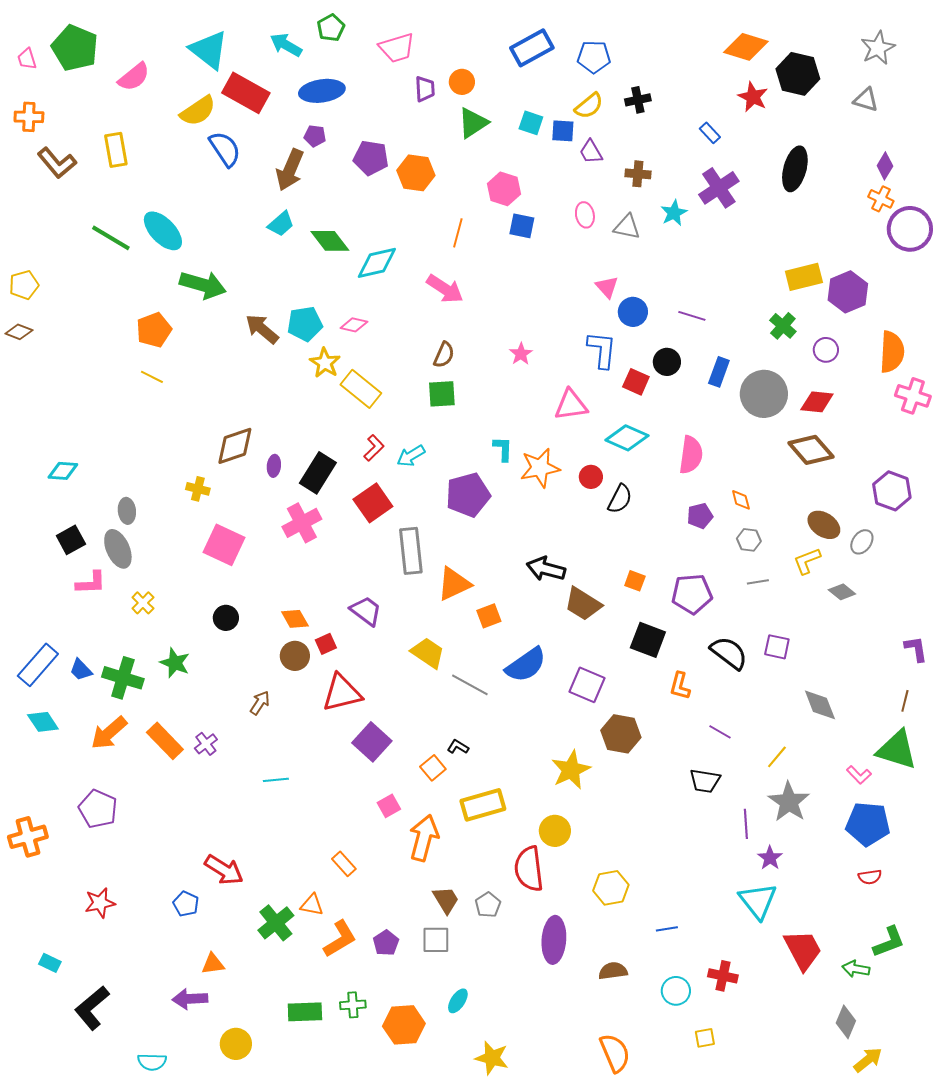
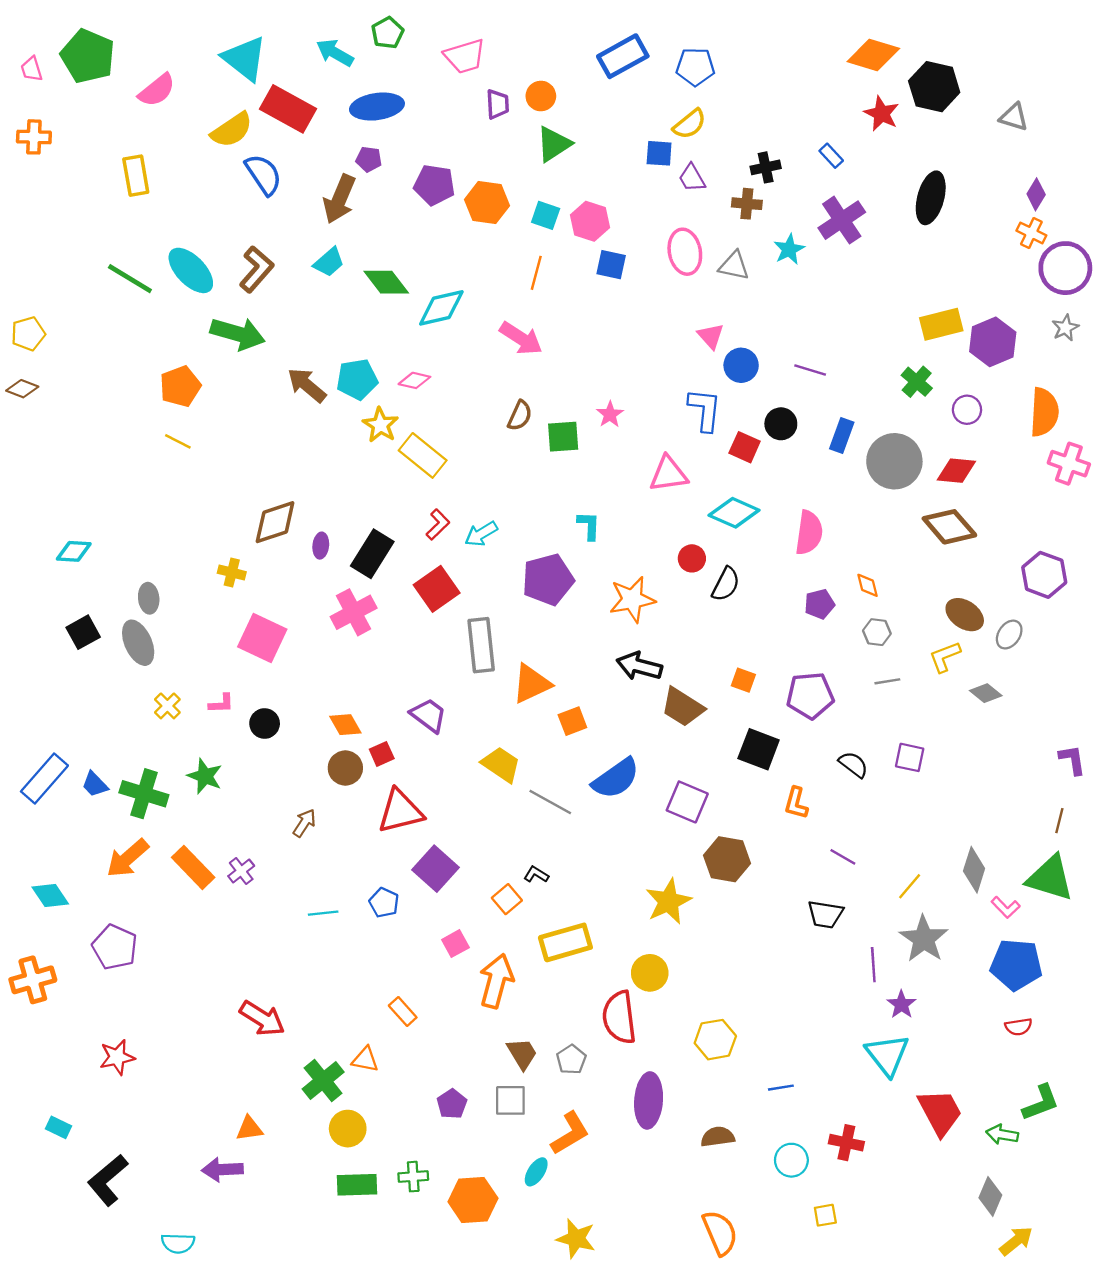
gray star: (878, 48) -> (1065, 328), moved, size x0.7
black cross: (638, 100) -> (766, 167), moved
cyan square: (531, 123) -> (546, 215), moved
brown L-shape: (57, 163) -> (256, 269), moved, turned -99
pink ellipse: (585, 215) -> (685, 252), size x1.5
green square: (442, 394) -> (563, 437), moved
orange star: (540, 468) -> (632, 599), moved
pink L-shape: (91, 583) -> (221, 704), moved, size x0.7
black semicircle: (729, 653) -> (853, 764), size x0.7
gray diamond: (820, 705) -> (974, 870), moved, turned 39
cyan diamond: (43, 722) -> (50, 896), moved
blue pentagon: (186, 904) -> (384, 903), moved
orange L-shape: (340, 939) -> (570, 1133), moved
yellow circle: (236, 1044) -> (348, 1129), moved

